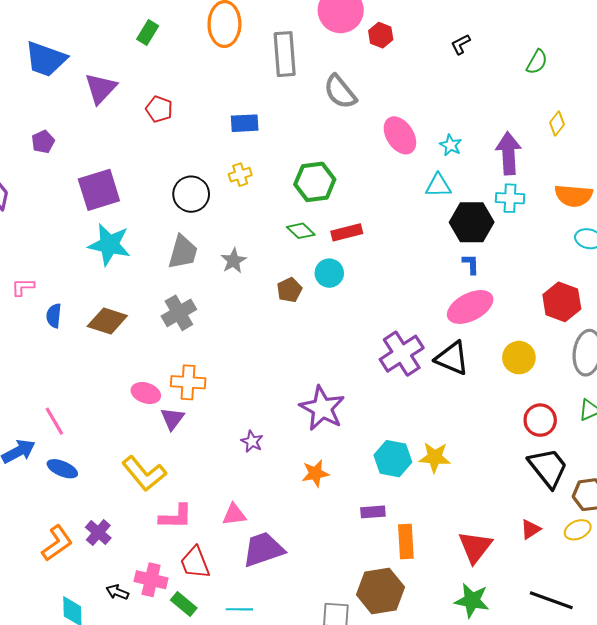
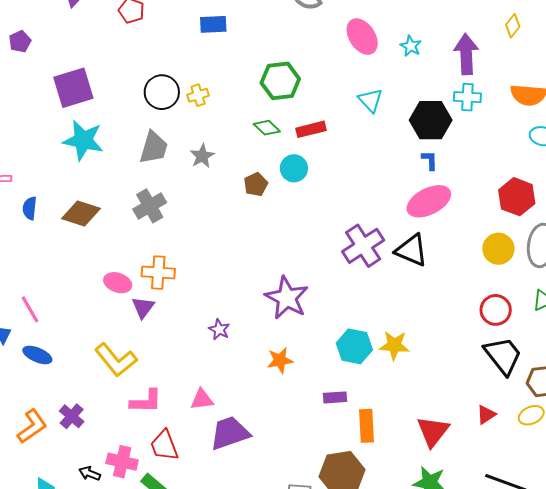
yellow cross: (240, 175) -> (198, 95), moved
cyan triangle: (438, 185) -> (370, 100), moved, turned 48
yellow circle: (519, 358) -> (498, 249), moved

